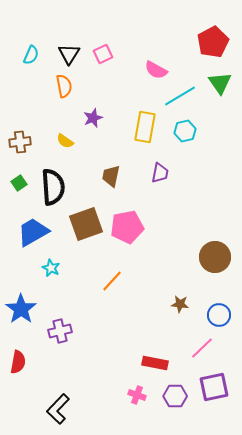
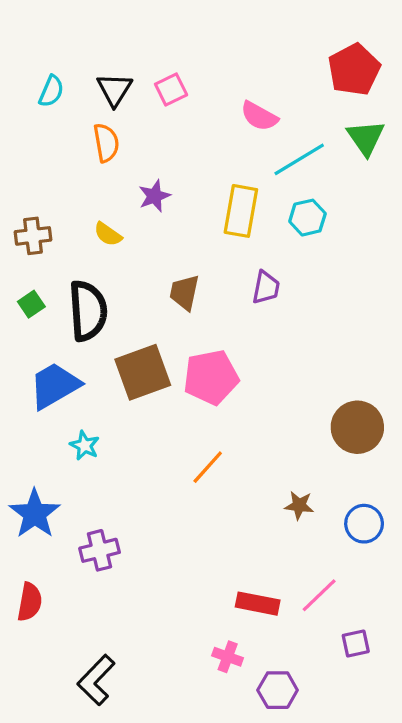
orange line: (112, 281) -> (208, 467), moved
pink line: (202, 348) -> (319, 595), moved
purple square: (214, 387) -> (356, 643), size x0.6
purple hexagon: (175, 396) -> (278, 690), moved

